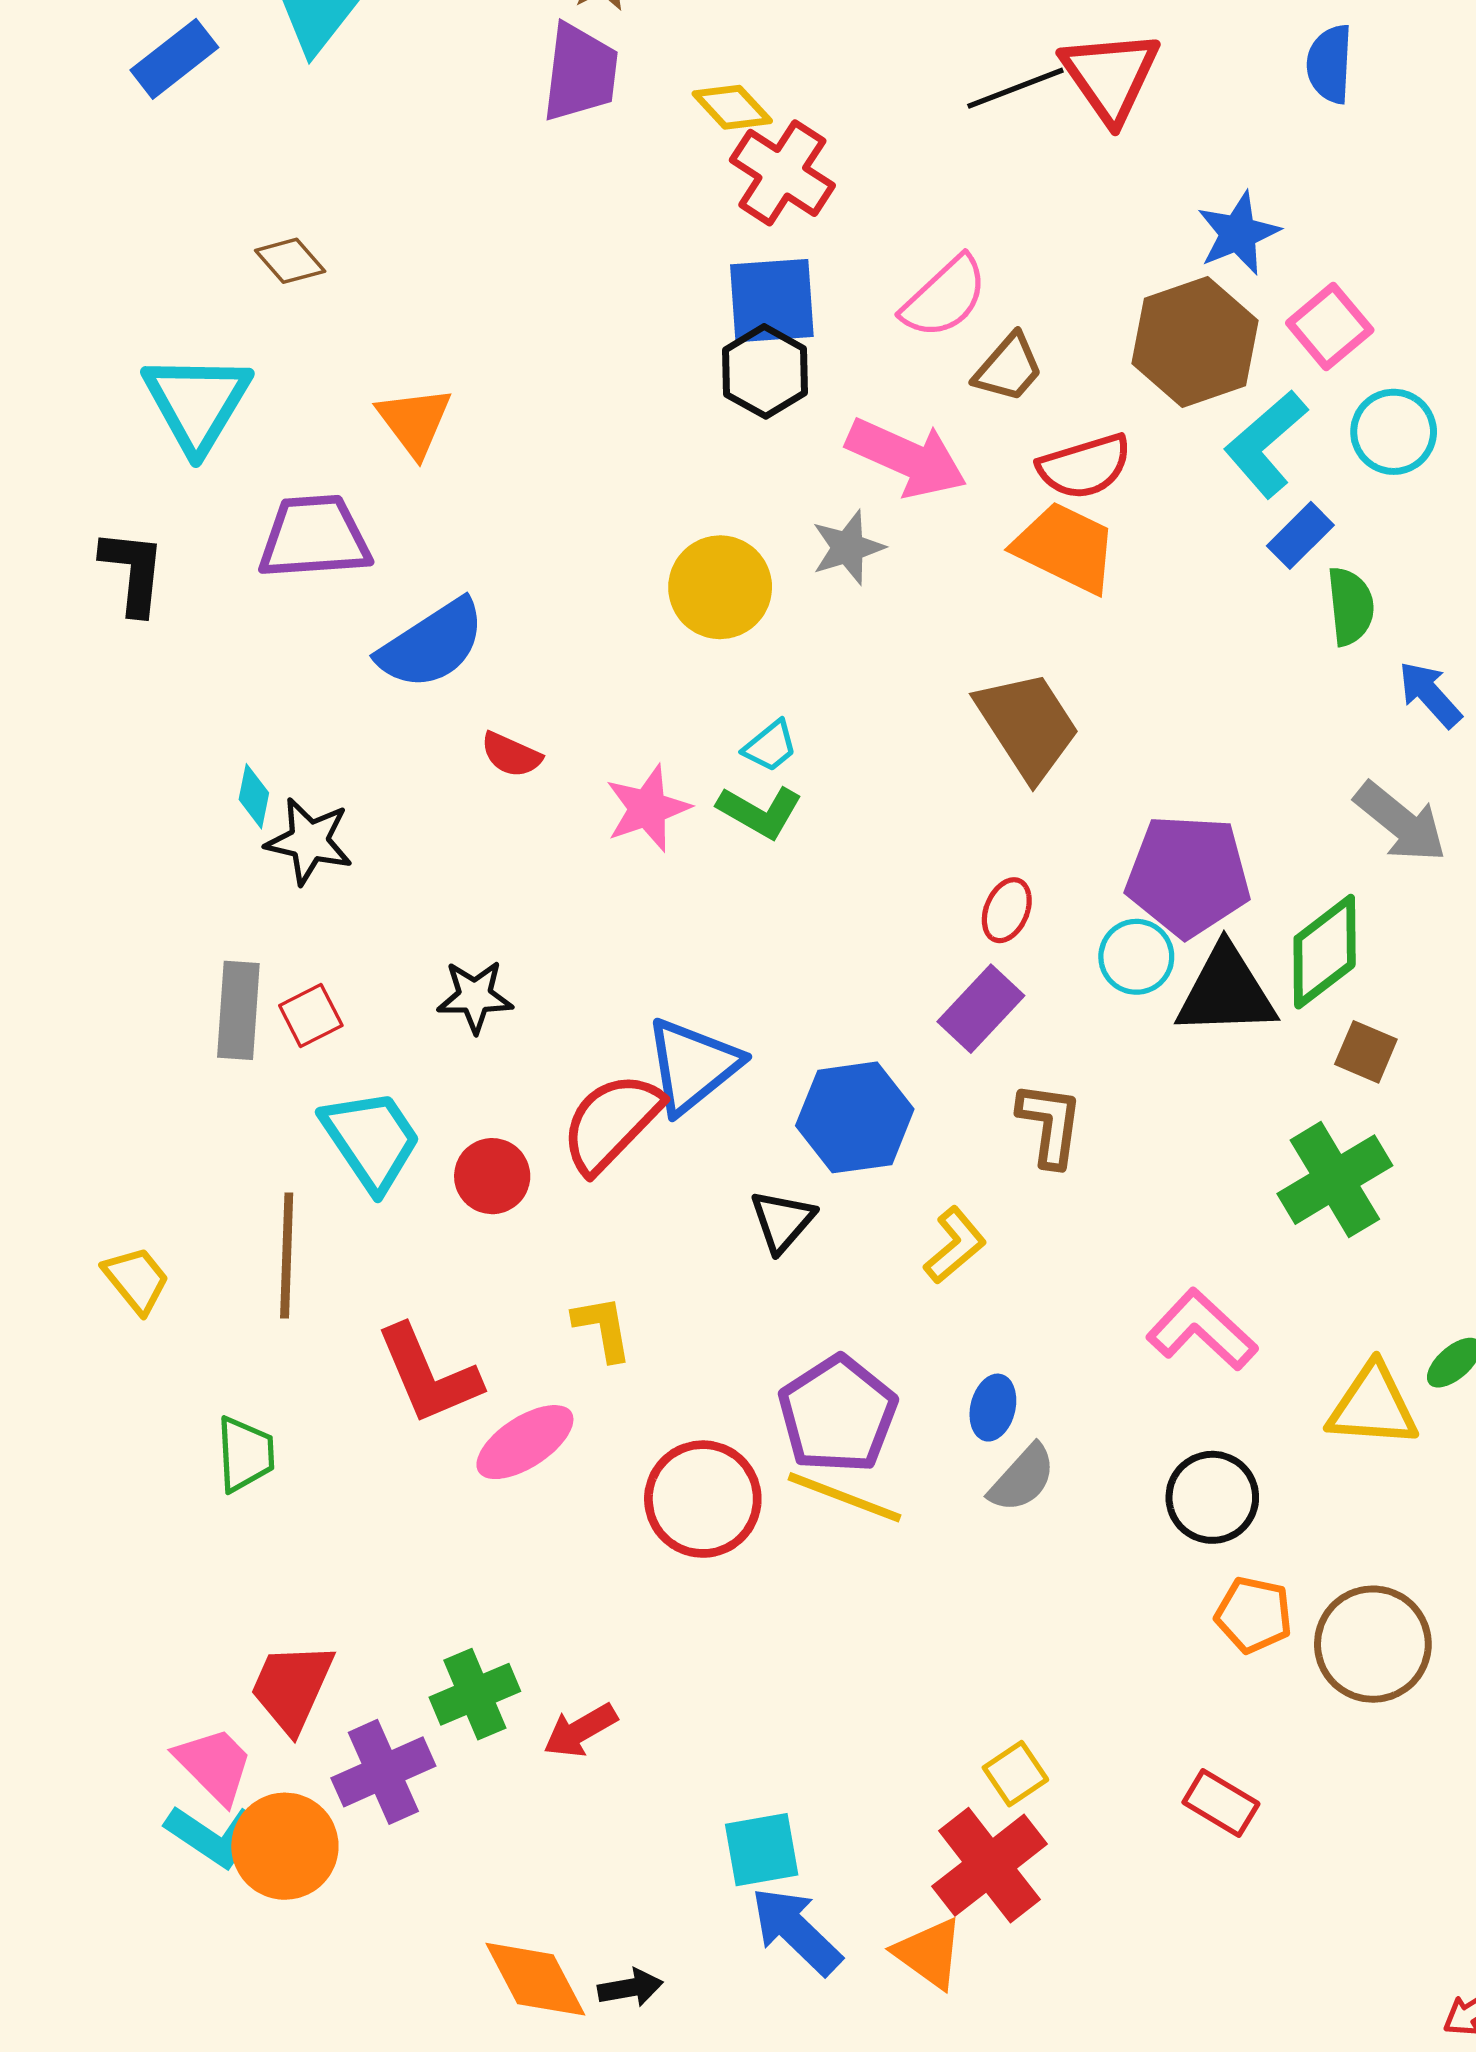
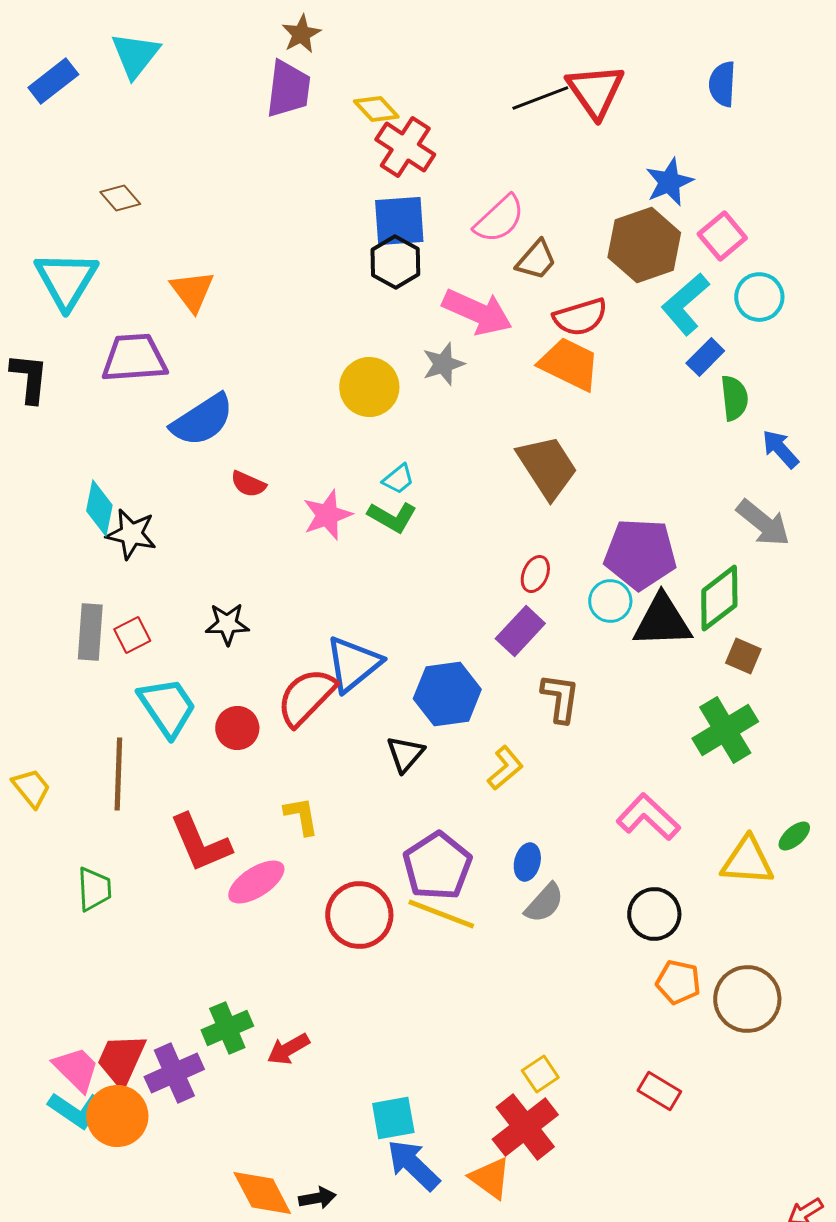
cyan diamond: (254, 796) -> (99, 508), size x1.5
red trapezoid: (292, 1687) -> (121, 1060), moved

